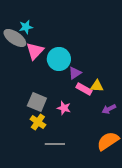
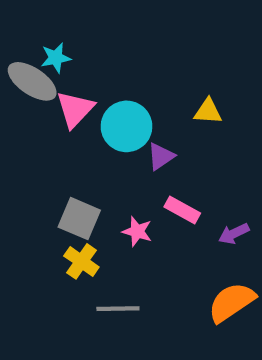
yellow triangle: (97, 86) -> (208, 111), moved
pink rectangle: (84, 89) -> (182, 210), moved

